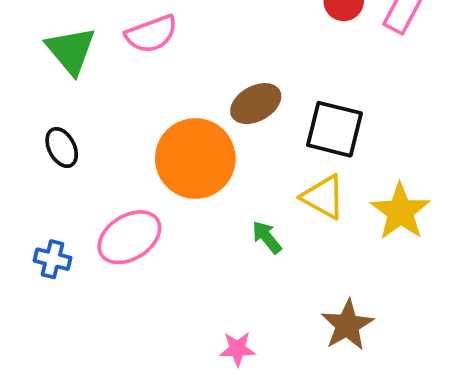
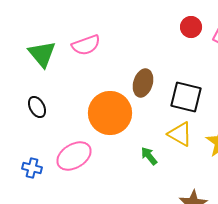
brown ellipse: (256, 104) -> (143, 83), turned -44

